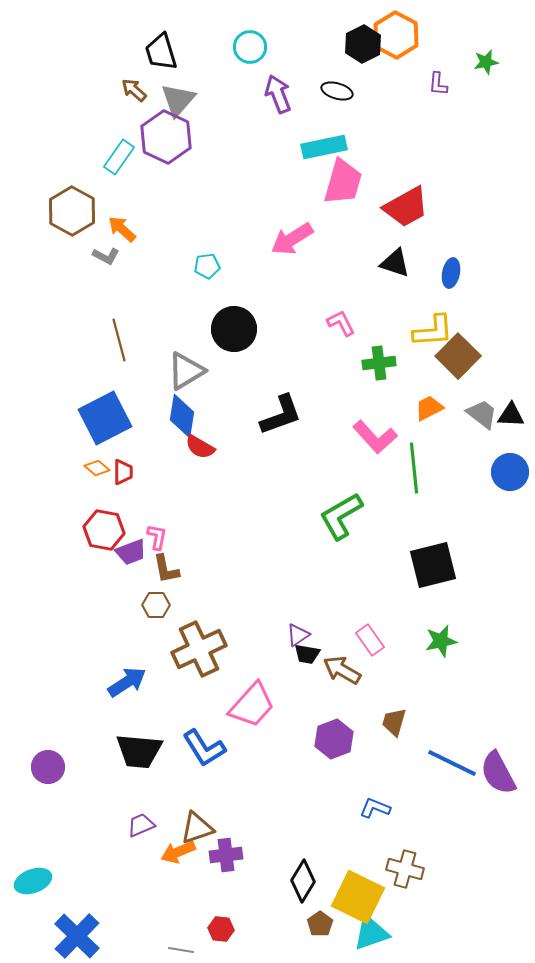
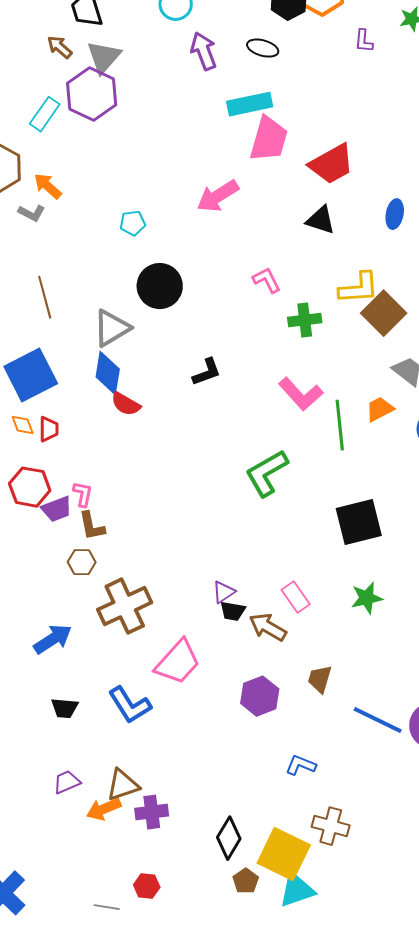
blue ellipse: (451, 273) -> (395, 214), moved
orange trapezoid: (429, 408) -> (380, 409), moved
black L-shape: (281, 415) -> (207, 372), size x0.7
orange diamond: (97, 468) -> (23, 425), turned 30
black trapezoid: (139, 751) -> (65, 708), size x0.6

